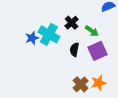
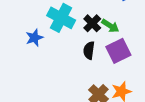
black cross: (72, 23) -> (92, 23), moved
cyan cross: (49, 34) -> (61, 18), moved

